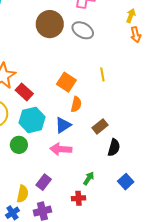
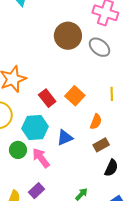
red rectangle: (24, 92) -> (47, 98), moved
orange semicircle: (76, 104) -> (96, 122), moved
pink arrow: (61, 149) -> (41, 158), moved, turned 40

